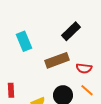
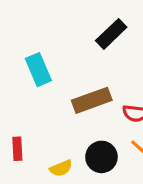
black rectangle: (71, 31) -> (111, 34), moved

